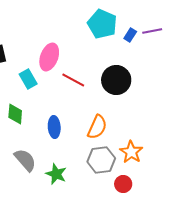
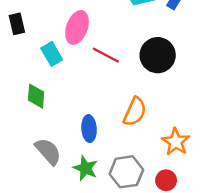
blue ellipse: (54, 127) -> (89, 129), moved
gray hexagon: (101, 160) -> (126, 172), moved

